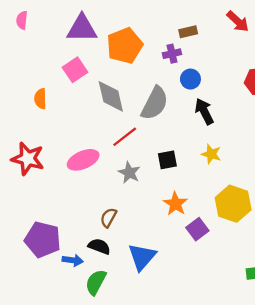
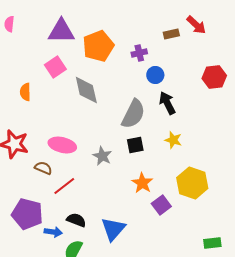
brown rectangle: (188, 32) -> (171, 34), moved
gray semicircle: (155, 103) -> (133, 114), moved
red line: (125, 137) -> (64, 186), moved
pink ellipse: (83, 160) -> (62, 145), turned 36
brown semicircle: (108, 218) -> (43, 168), moved, turned 84

